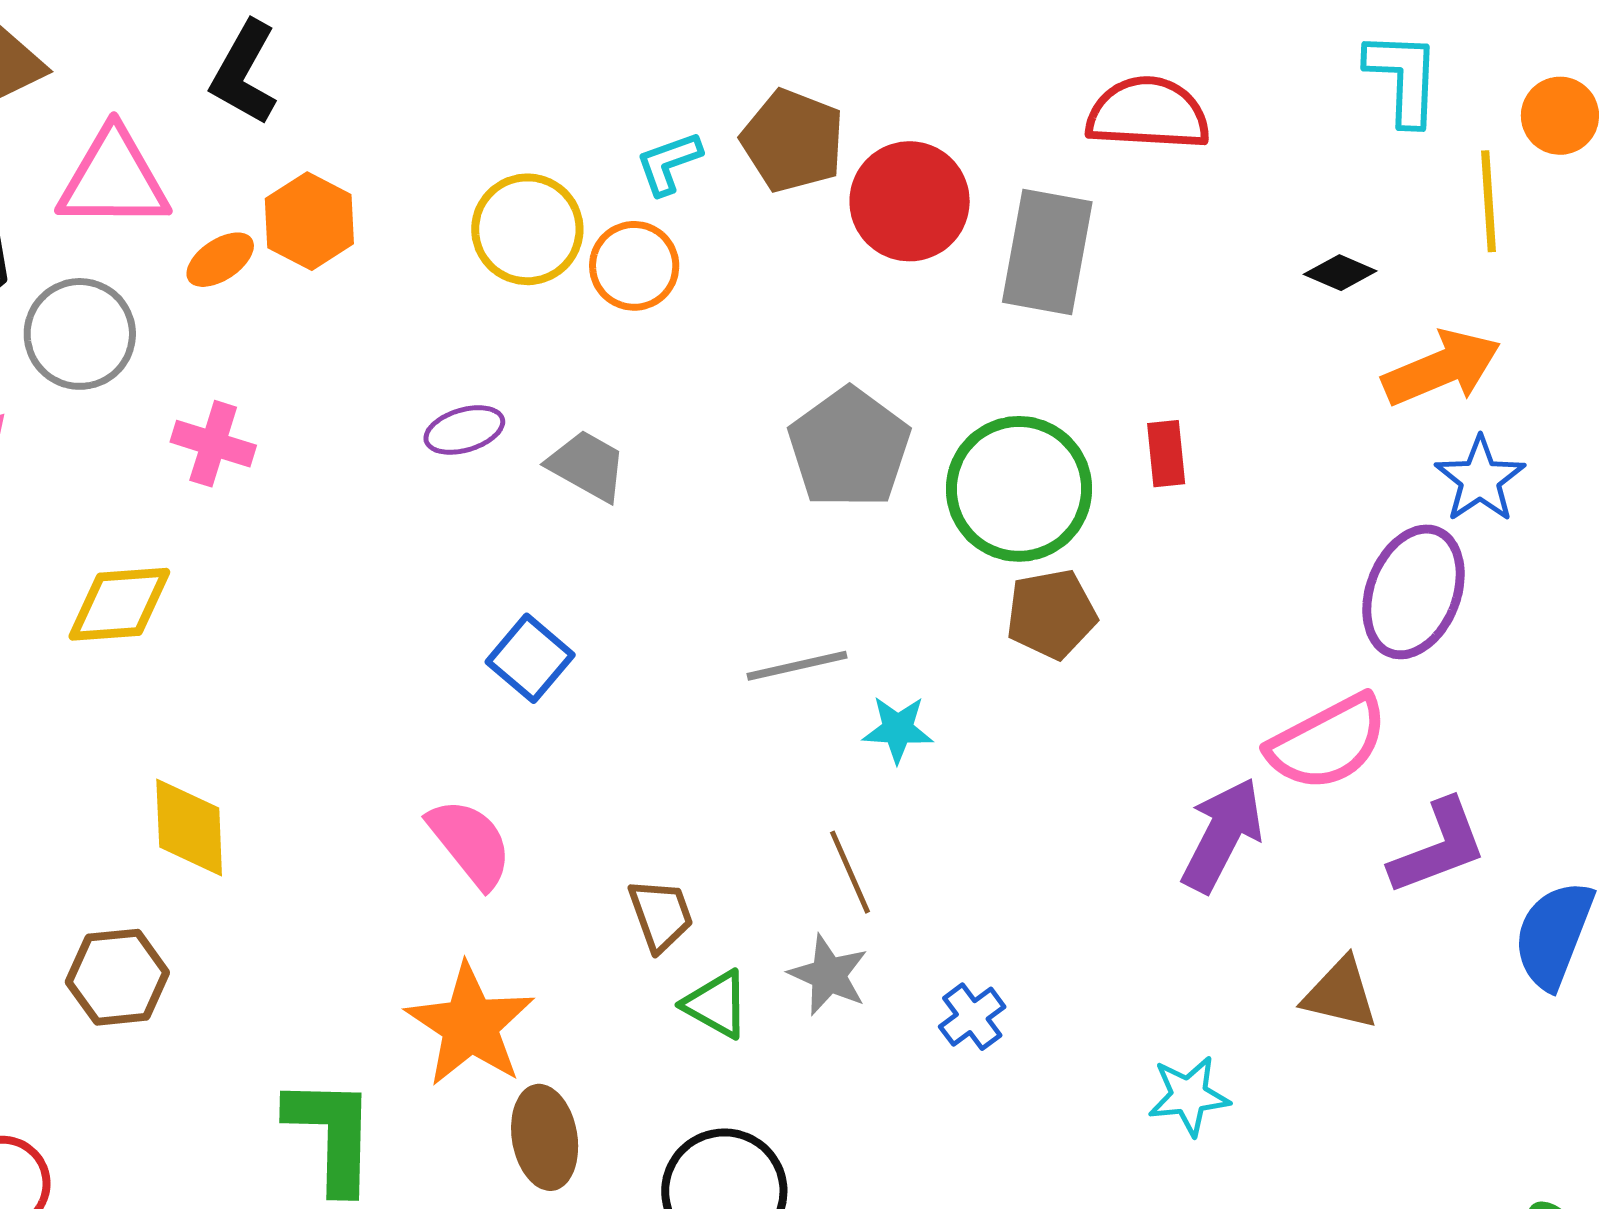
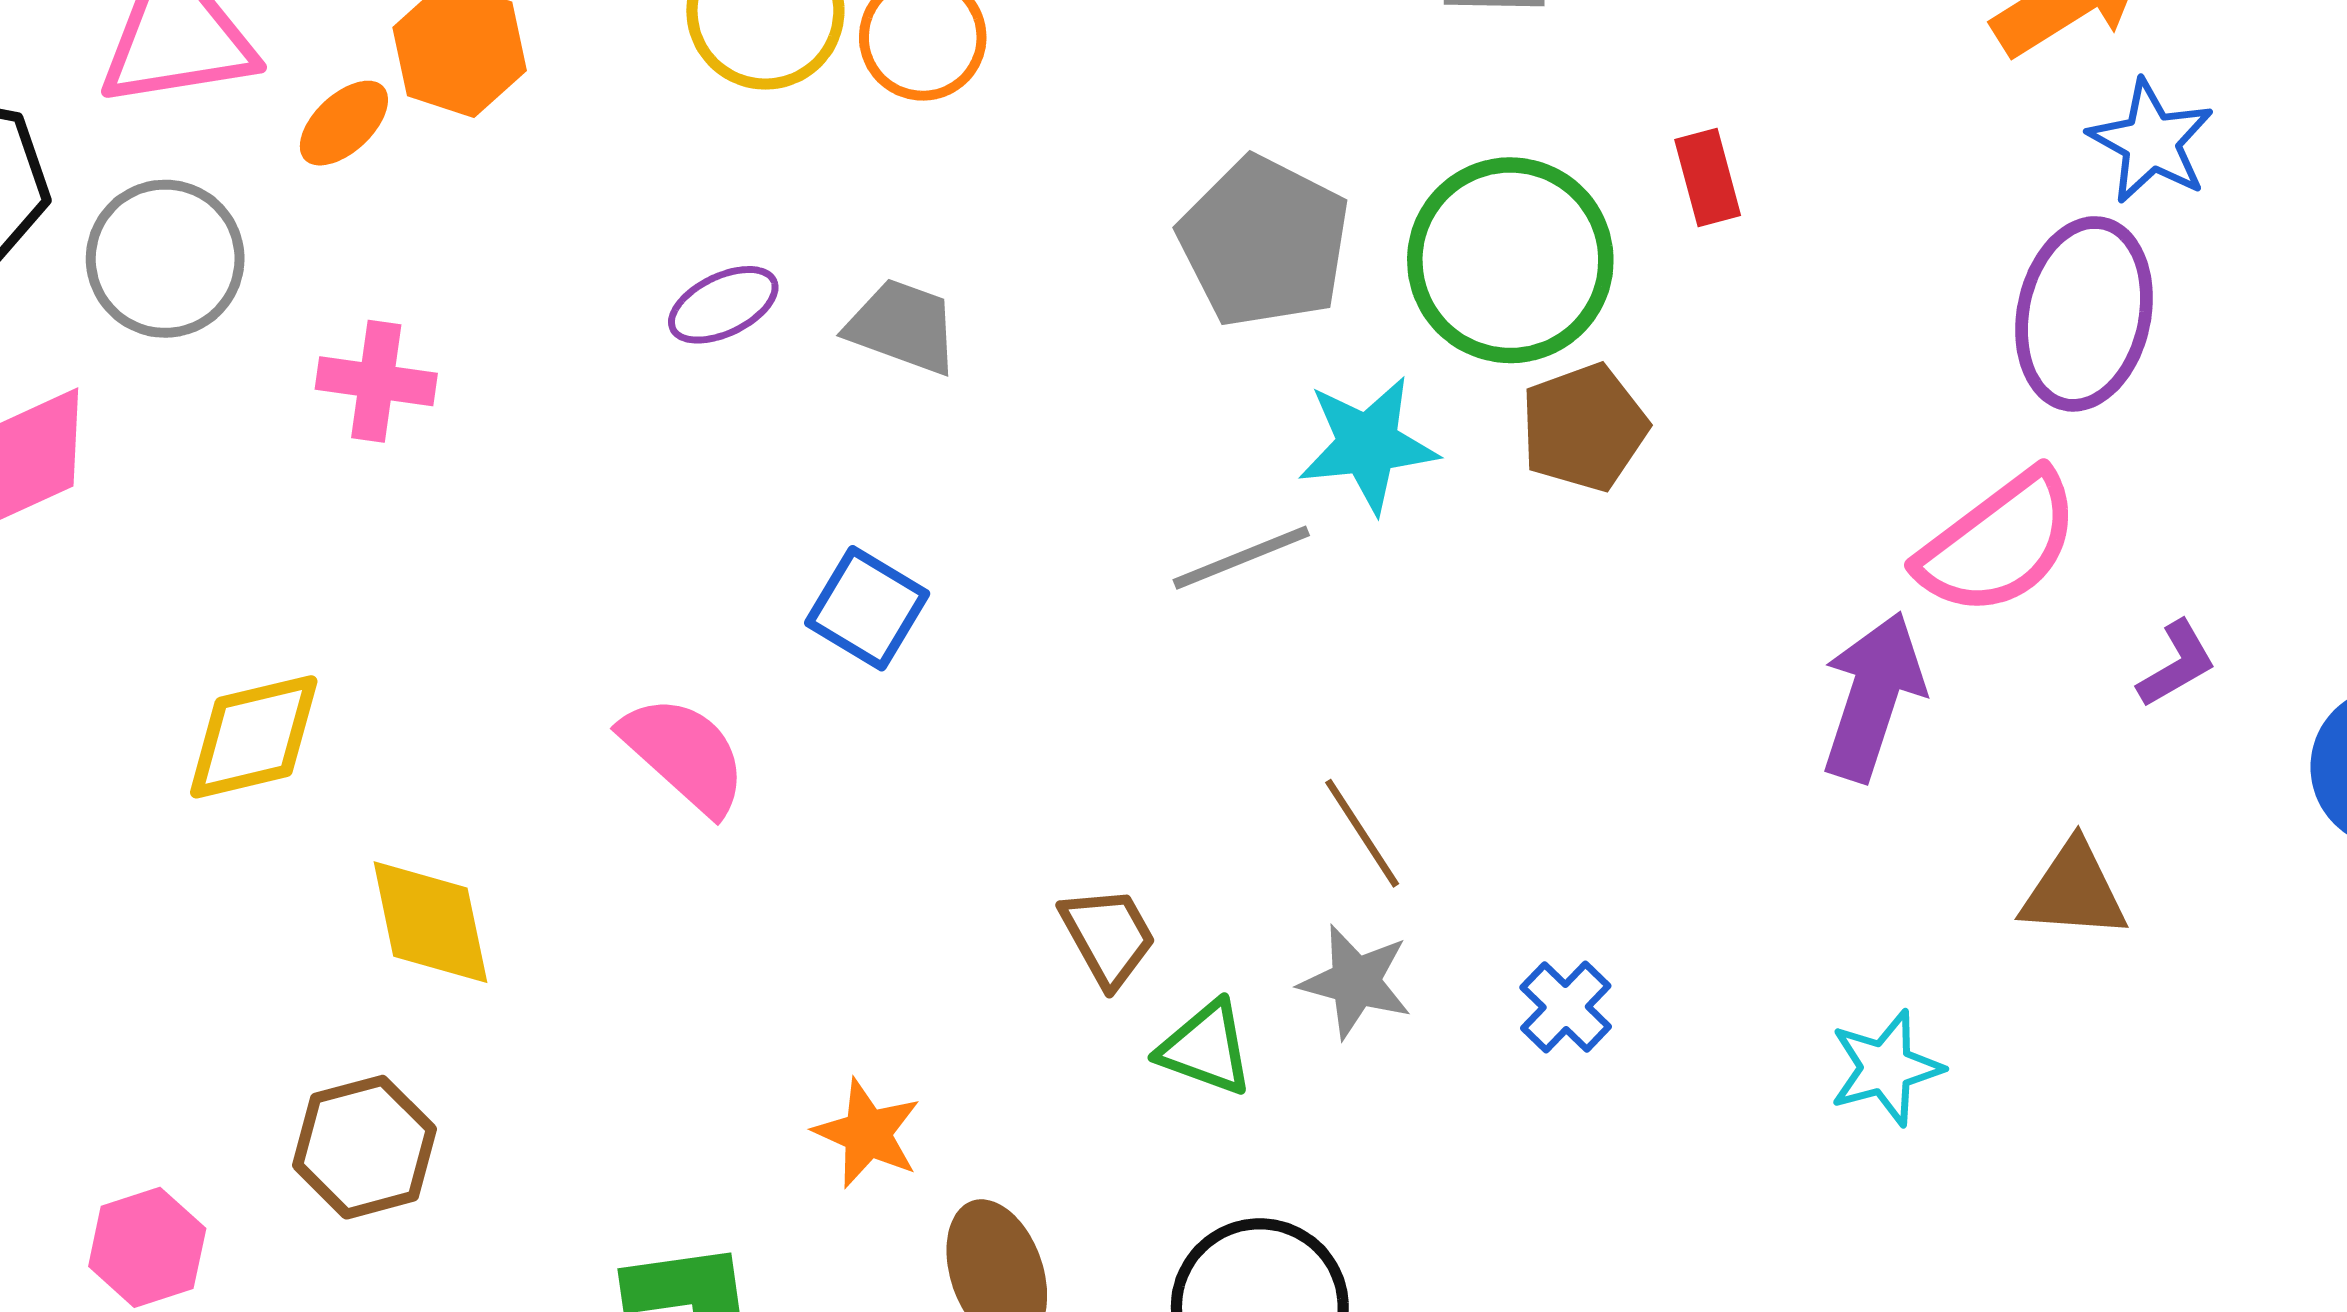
yellow diamond: (119, 604) -> (254, 737), moved
cyan star: (898, 729) -> (1368, 445), moved, size x1.4
pink semicircle: (470, 843) -> (684, 755), moved
purple L-shape: (1438, 847) -> (2177, 664), size x0.6
orange star: (470, 1025) -> (867, 1133), size x0.6

